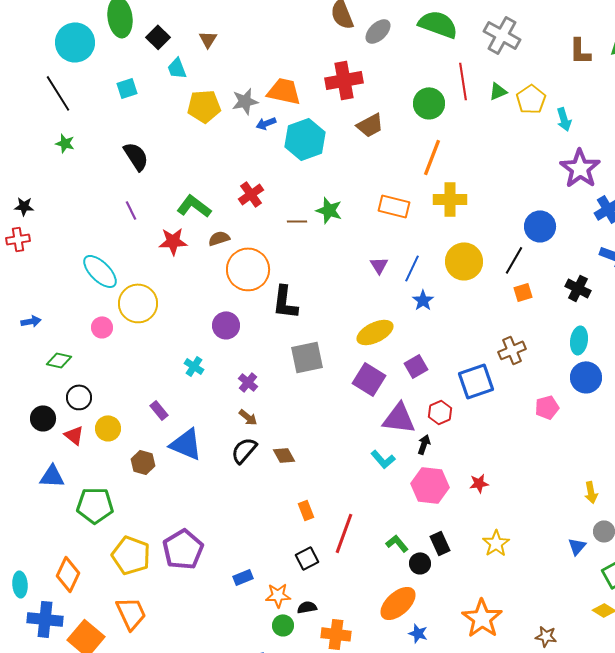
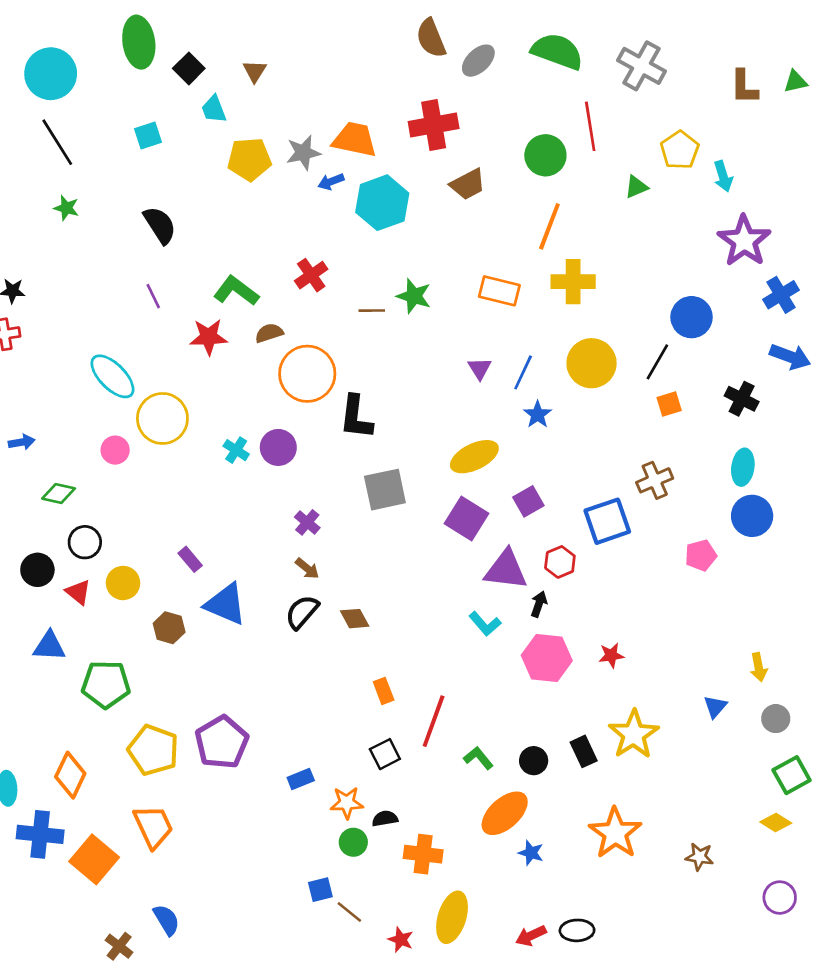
cyan circle: (75, 42) -> (51, 74), moved
green triangle: (498, 91) -> (636, 187), moved
cyan cross: (194, 366) -> (236, 450), moved
green L-shape: (397, 543) -> (478, 758), moved
black rectangle: (440, 543) -> (584, 751), moved
yellow star: (496, 543) -> (634, 734), size x1.4
blue triangle: (577, 546) -> (715, 707), moved

